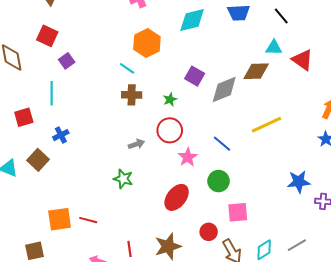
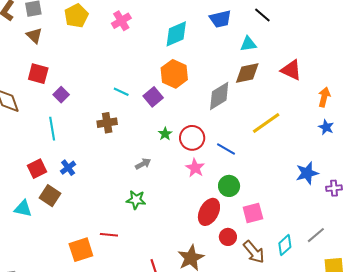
orange hexagon: (147, 43) -> (174, 74), moved
cyan triangle: (274, 48) -> (248, 44), moved
red triangle: (302, 60) -> (291, 70), moved
purple square: (195, 76) -> (153, 97), moved, turned 30
brown cross: (132, 95) -> (107, 123), moved
green star: (170, 100) -> (165, 134), moved
red square: (24, 117) -> (37, 169), moved
red circle: (170, 130) -> (192, 138), moved
red ellipse: (177, 197) -> (209, 212), moved
red line: (88, 220) -> (109, 235), moved

